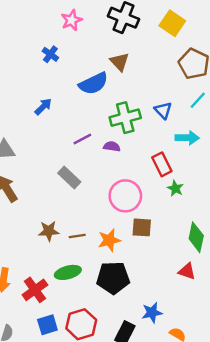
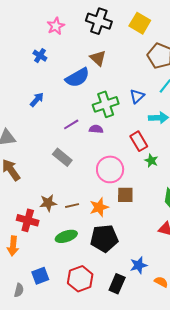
blue triangle: (163, 110) -> (137, 96), turned 35
red cross: (35, 290) -> (28, 220), moved, turned -35
blue square: (47, 325) -> (40, 276), moved

